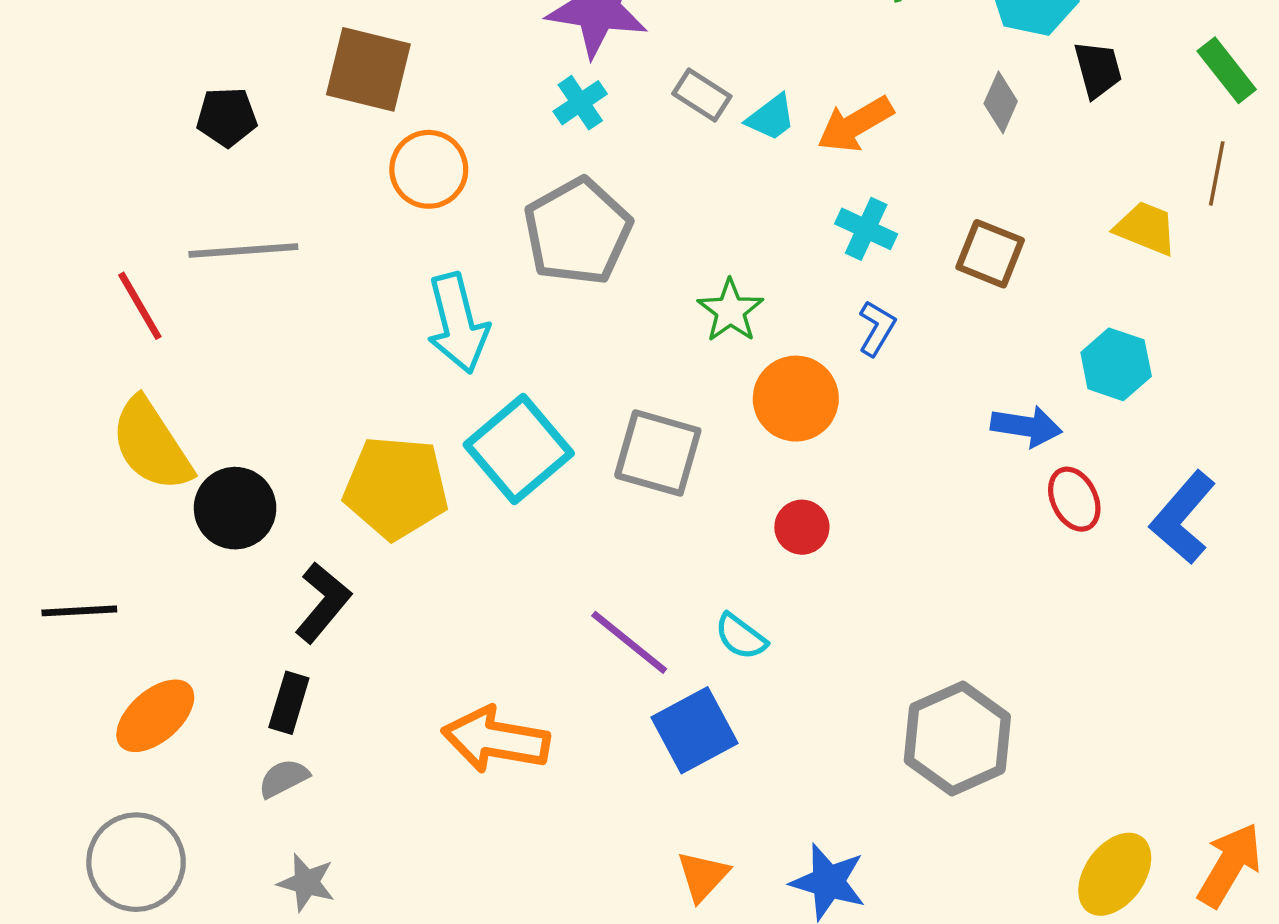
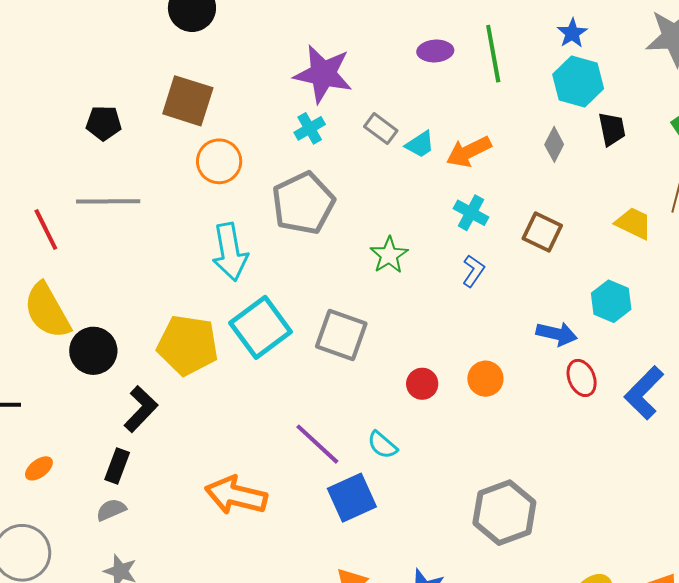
orange circle: (796, 399) -> (485, 379), moved, size x0.7
orange ellipse: (155, 716) -> (39, 468), size x0.6

